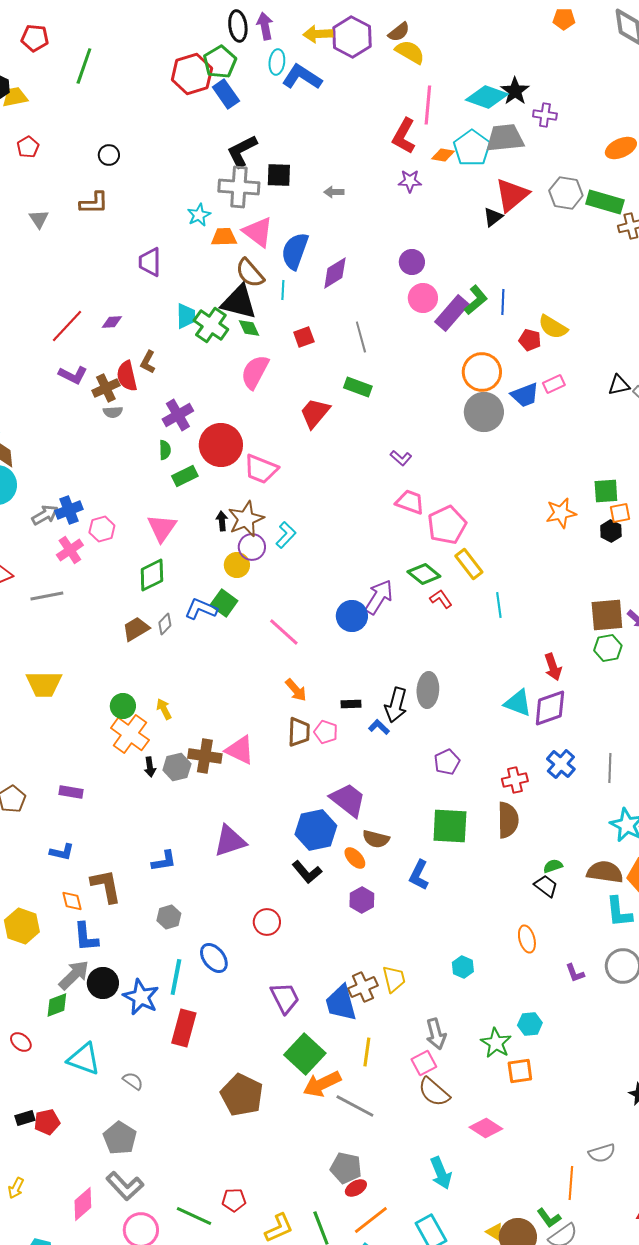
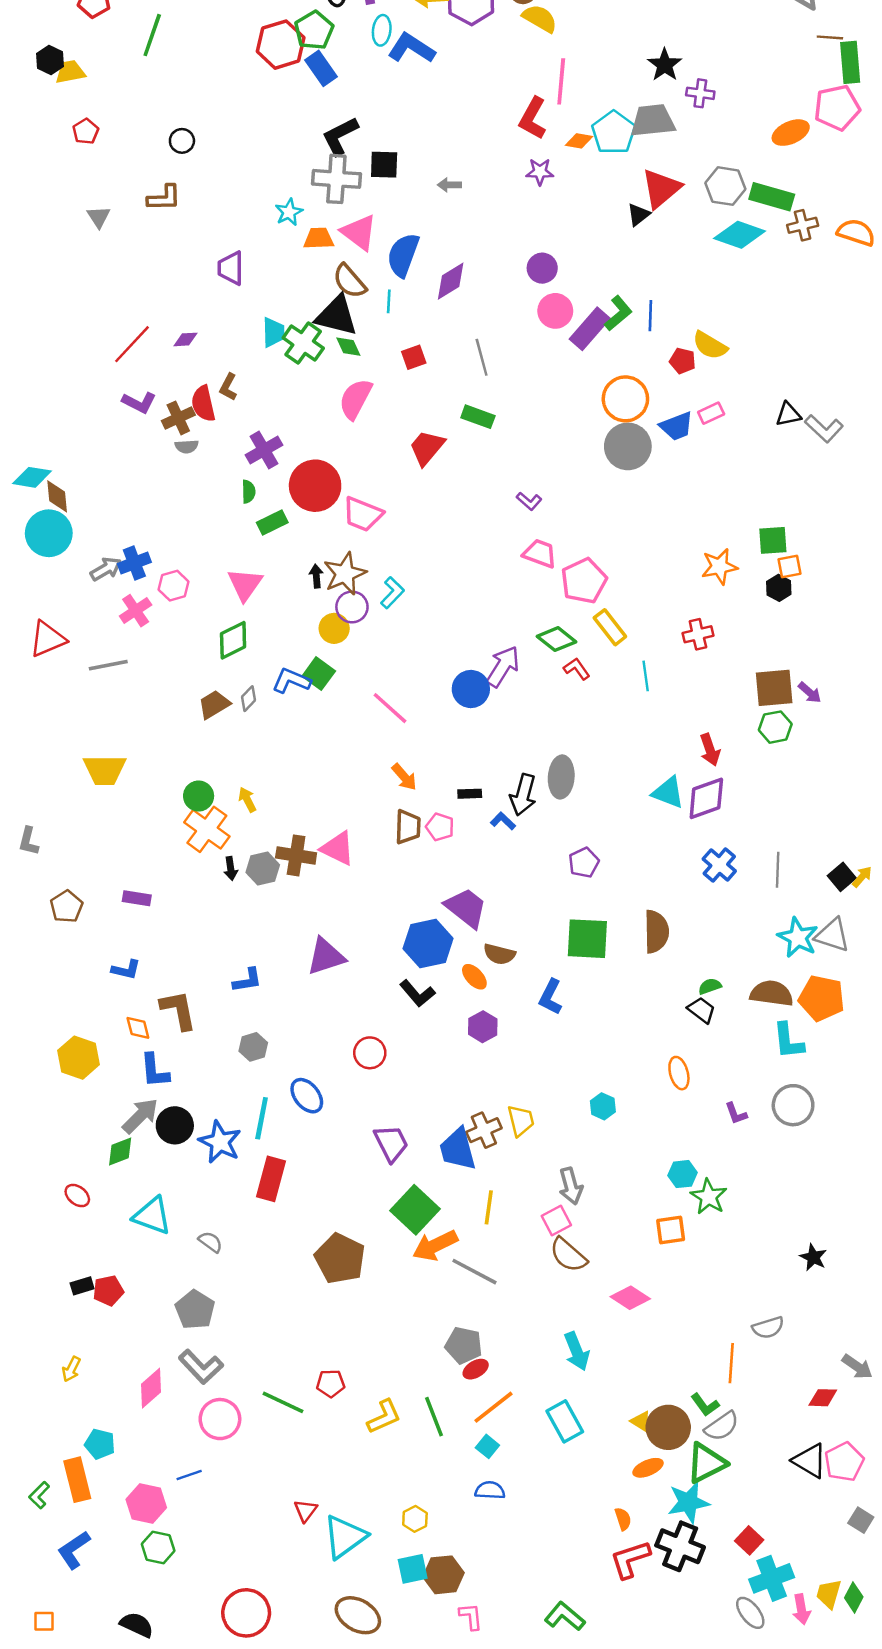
cyan diamond: (487, 97) -> (740, 235), moved
red cross: (515, 780) -> (698, 634), moved
green star: (496, 1043) -> (709, 1197), moved

